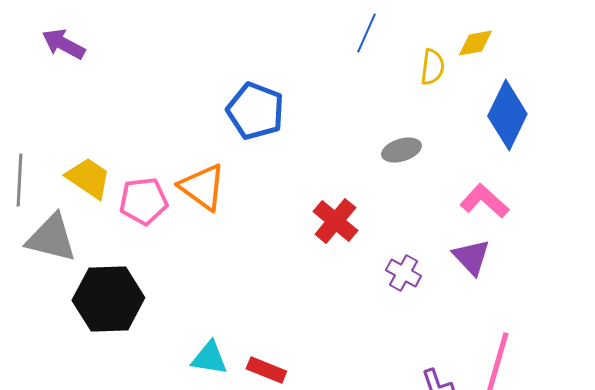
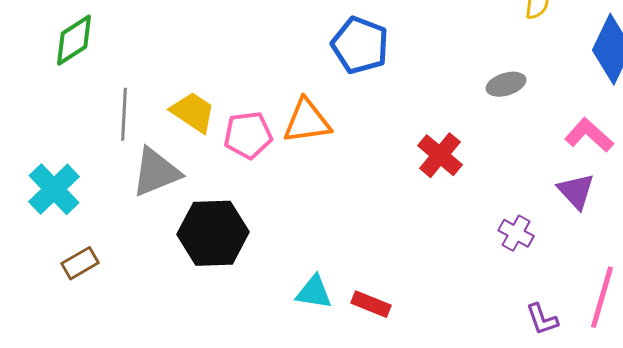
orange triangle: (202, 187) -> (307, 121), turned -44
gray triangle: (51, 238) -> (156, 172), turned -36
purple cross: (403, 273) -> (516, 233), moved

